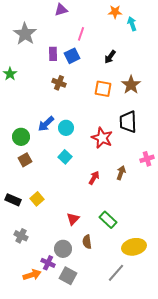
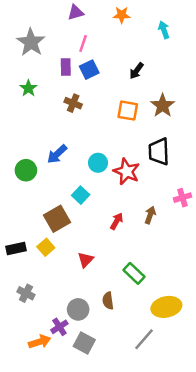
orange star: (115, 12) -> (122, 15), moved
pink line: (81, 34) -> (83, 43), moved
green star: (10, 74) -> (28, 88), moved
cyan circle: (66, 128) -> (98, 163), moved
brown square: (25, 160) -> (57, 219), moved, size x1.5
black rectangle: (13, 200) -> (16, 249), turned -35
red triangle: (73, 219) -> (86, 260), moved
purple cross: (48, 263) -> (59, 327), turned 32

